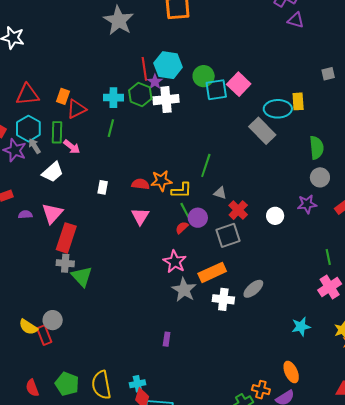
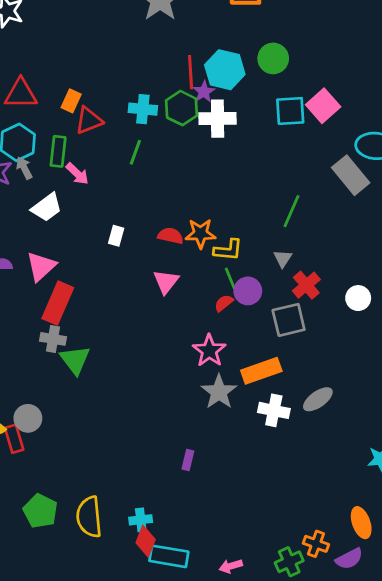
green circle: (204, 76) -> (273, 58), moved
green line: (206, 165) -> (291, 211), moved
gray triangle: (220, 193) -> (283, 259), turned 40

